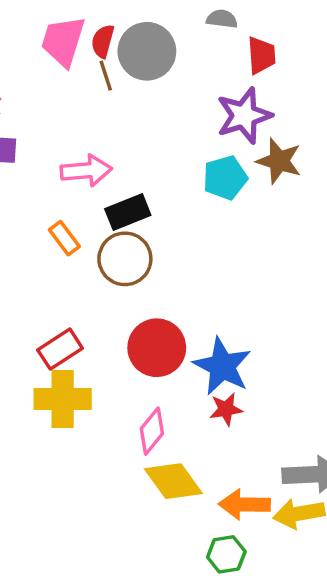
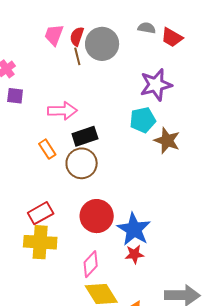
pink trapezoid: (63, 41) -> (54, 35), size x0.7
red trapezoid: (261, 55) -> (172, 37), moved, turned 120
brown star: (279, 161) -> (167, 141), moved

